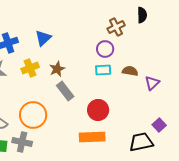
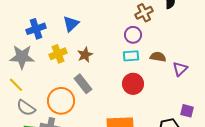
gray rectangle: (65, 91) -> (83, 84), moved
red circle: (98, 110) -> (133, 84), moved
purple square: (159, 125) -> (187, 111), turned -32

